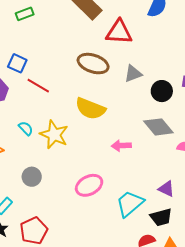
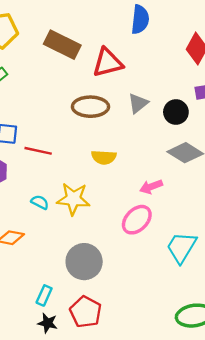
yellow semicircle: (90, 109) -> (104, 157), size x0.7
gray circle: (32, 177) -> (84, 262), moved, size x1.6
pink ellipse: (89, 185) -> (137, 220), moved

